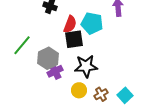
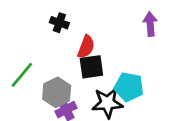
cyan pentagon: (92, 23) -> (129, 87), moved

